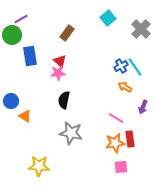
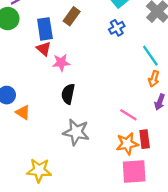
blue rectangle: (30, 56) -> (45, 29), moved
red triangle: (60, 61) -> (44, 49), moved
blue cross: (121, 66) -> (117, 28), moved
orange arrow: (125, 87) -> (154, 79), moved, turned -104
pink square: (121, 167) -> (134, 172), size x1.6

